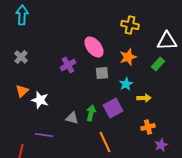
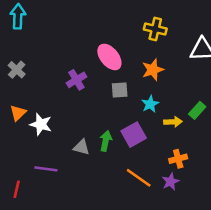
green rectangle: (158, 64) -> (197, 110), moved
orange line: (105, 142) -> (139, 178), moved, turned -30
purple star: (161, 145) -> (170, 182), moved

